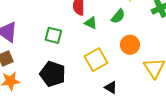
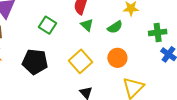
yellow square: (96, 60) -> (81, 61), turned -30
black pentagon: (53, 74) -> (35, 62), turned -30

